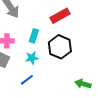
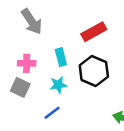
cyan rectangle: (34, 36) -> (61, 57), turned -32

